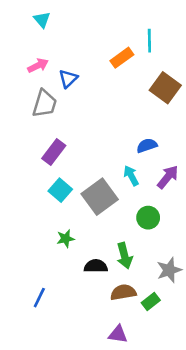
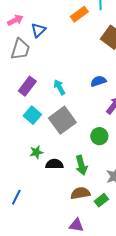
cyan arrow: (131, 176) -> (59, 87), moved
black semicircle: (96, 266) -> (54, 164), moved

